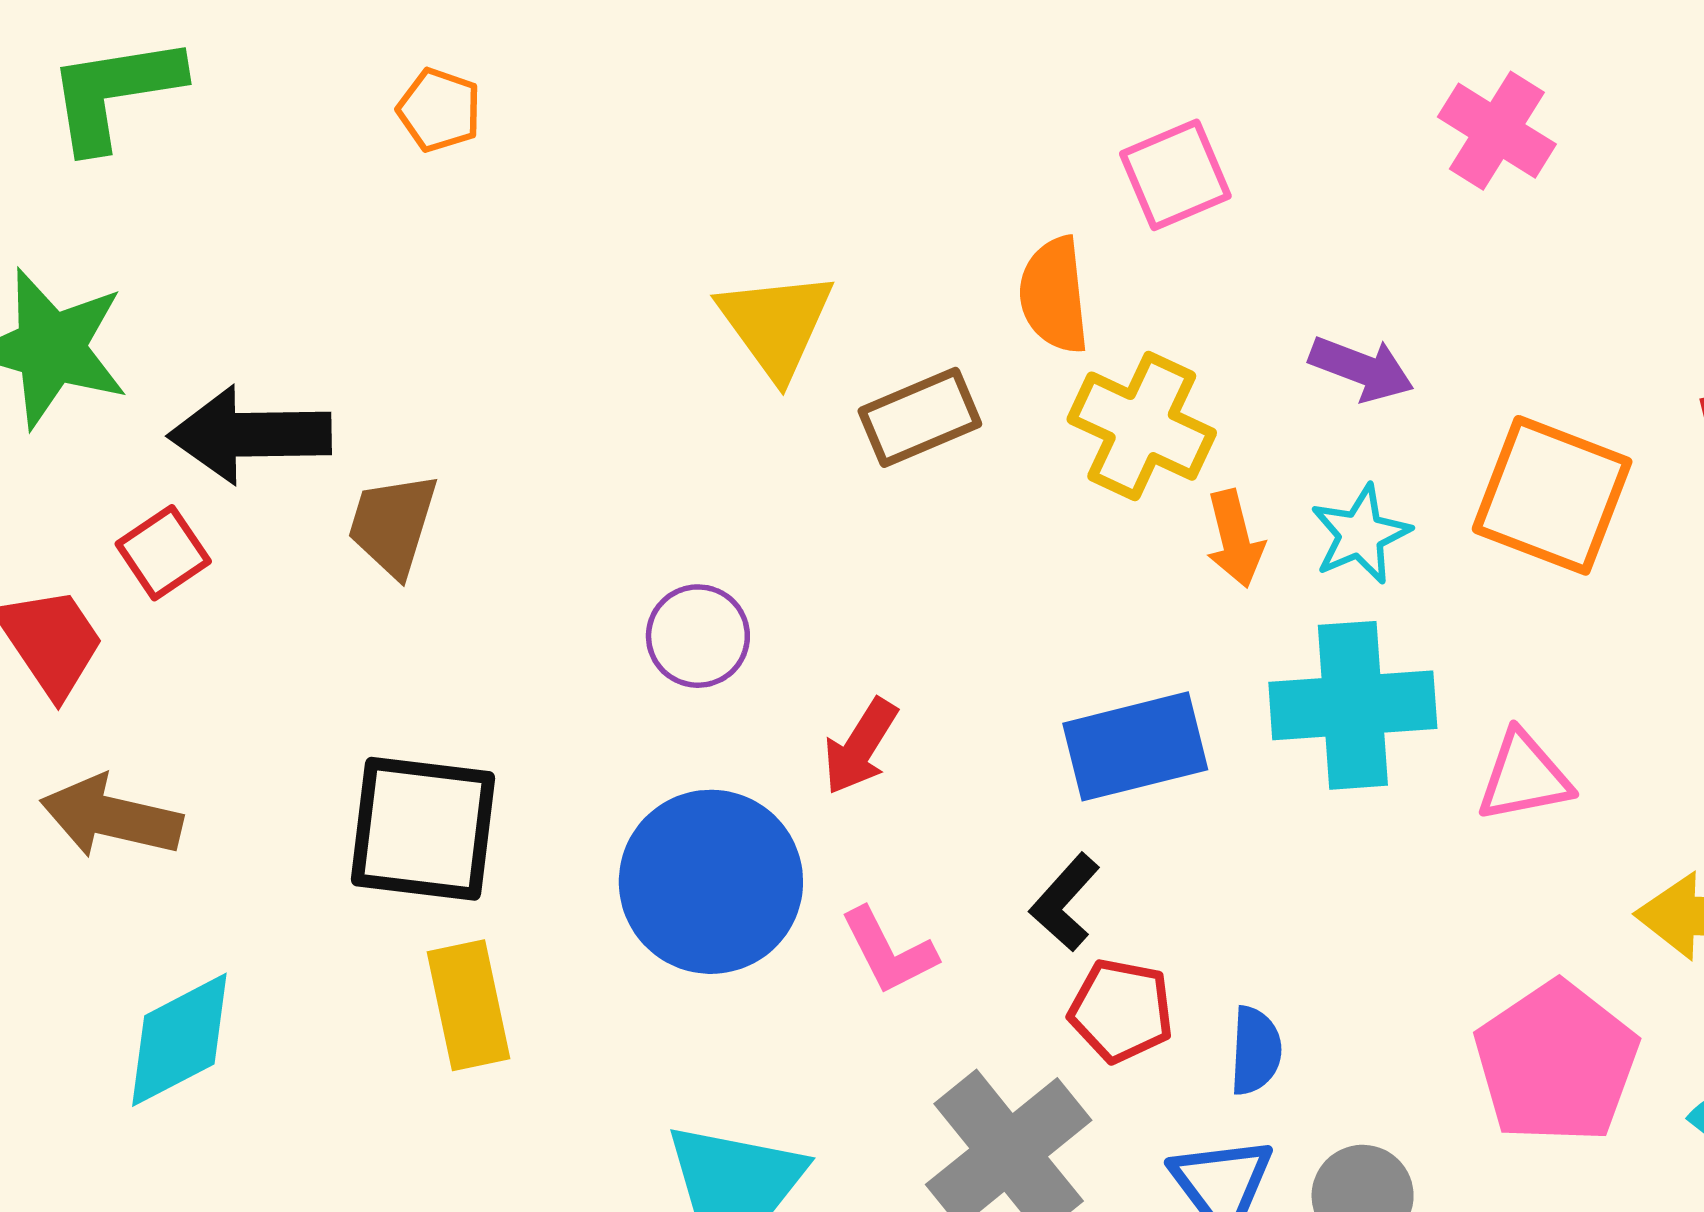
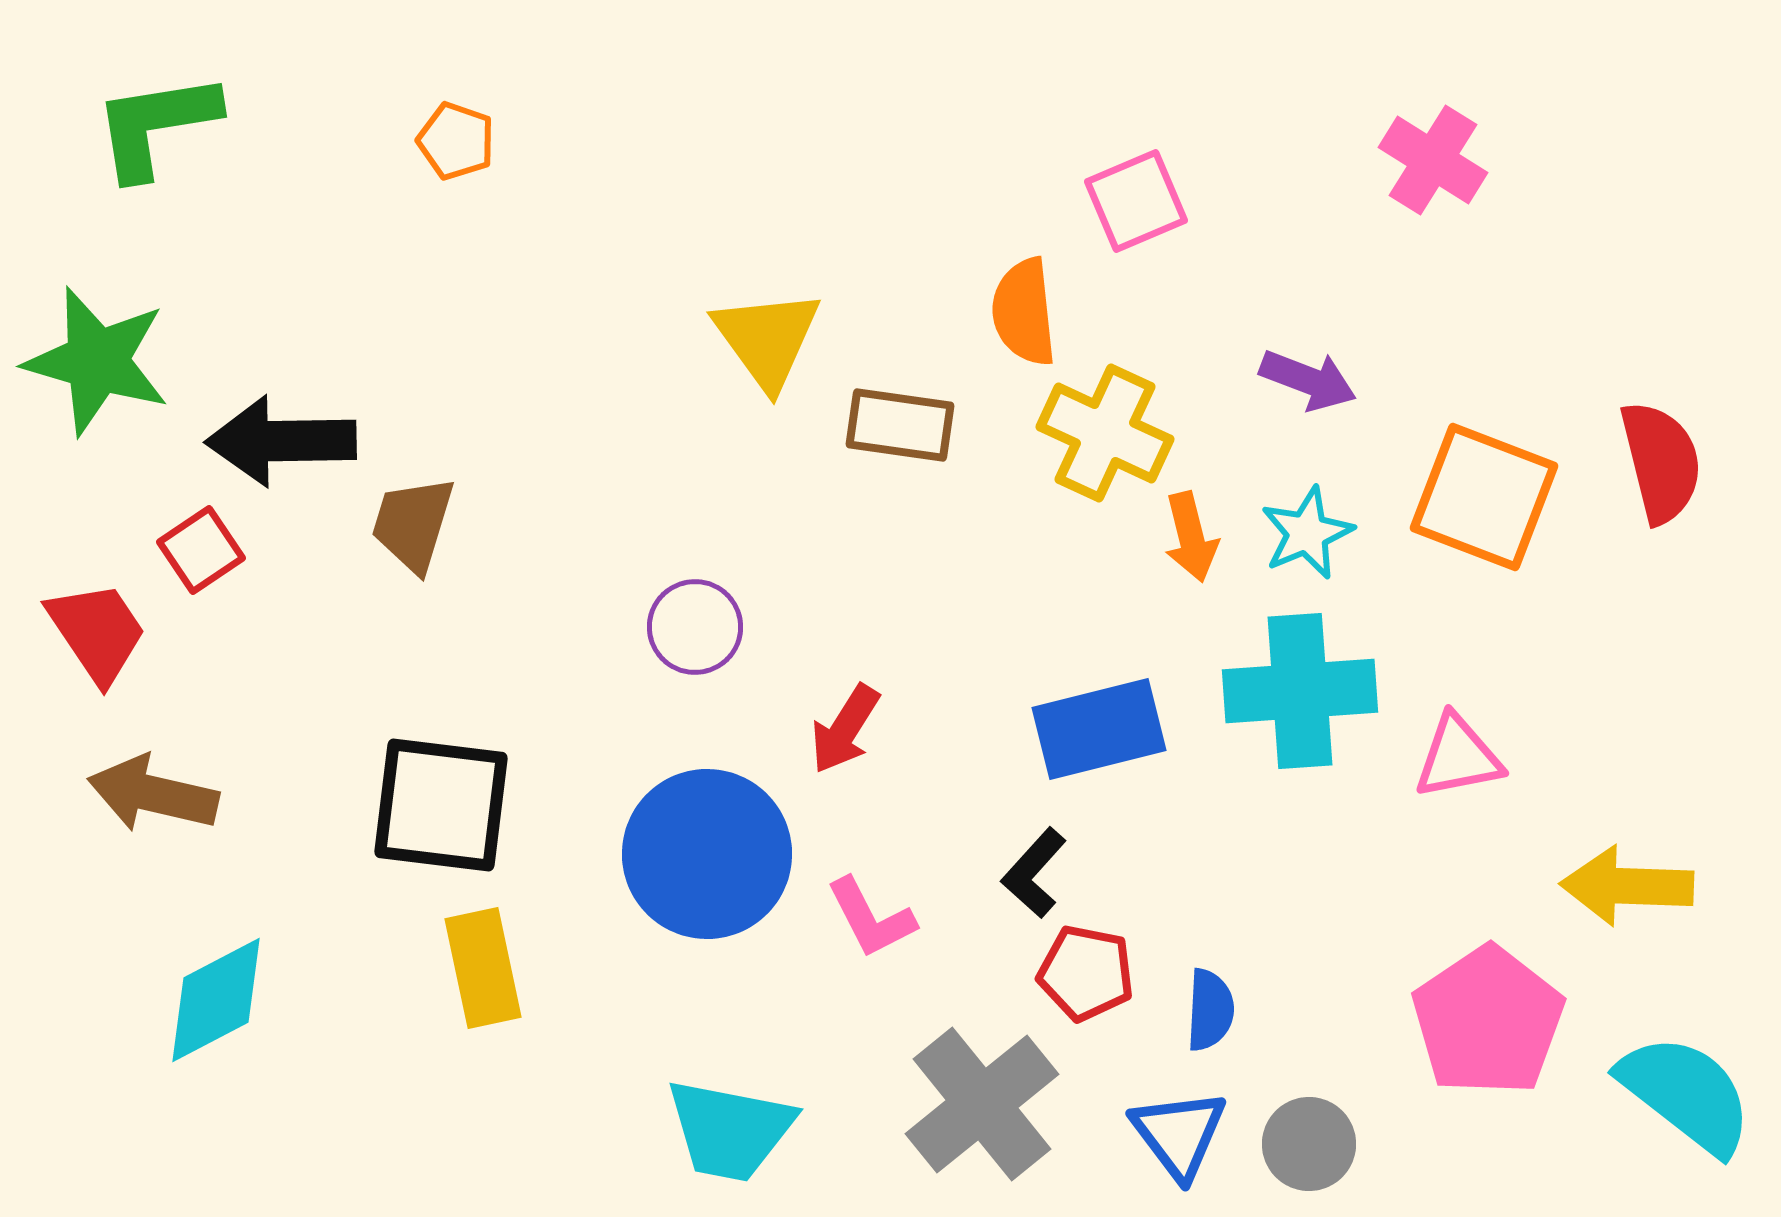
brown rectangle: (920, 417) -> (900, 425), turned 31

